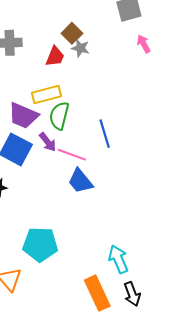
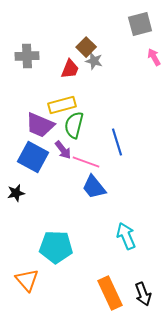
cyan arrow: (118, 259) -> (126, 236), moved

